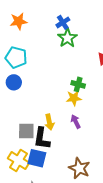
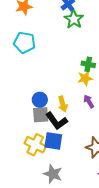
blue circle: (14, 82) -> (40, 100), moved
black L-shape: (42, 138) -> (57, 121), turned -40

